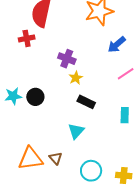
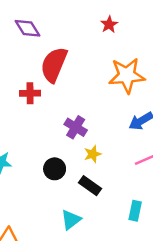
yellow star: (76, 78) -> (93, 154), moved
black circle: (35, 97) -> (55, 169), moved

